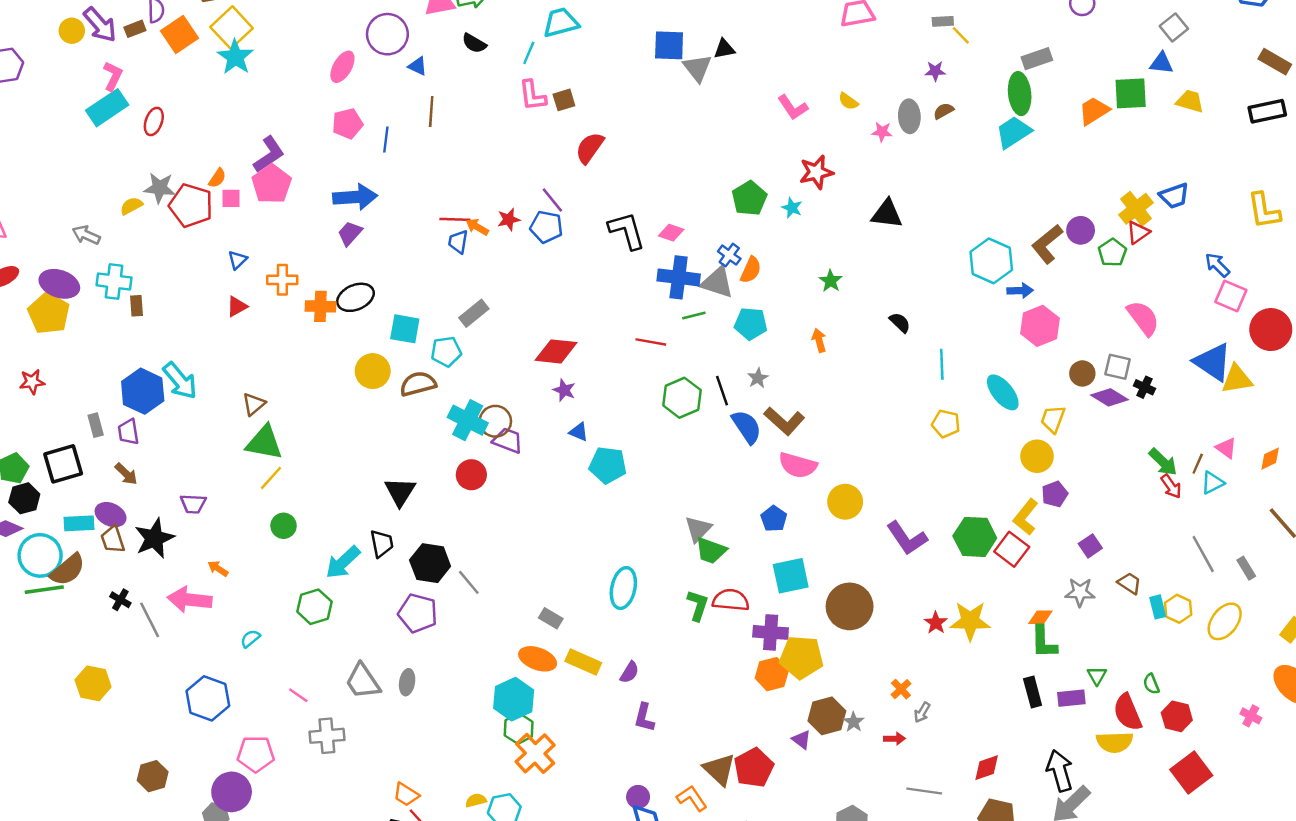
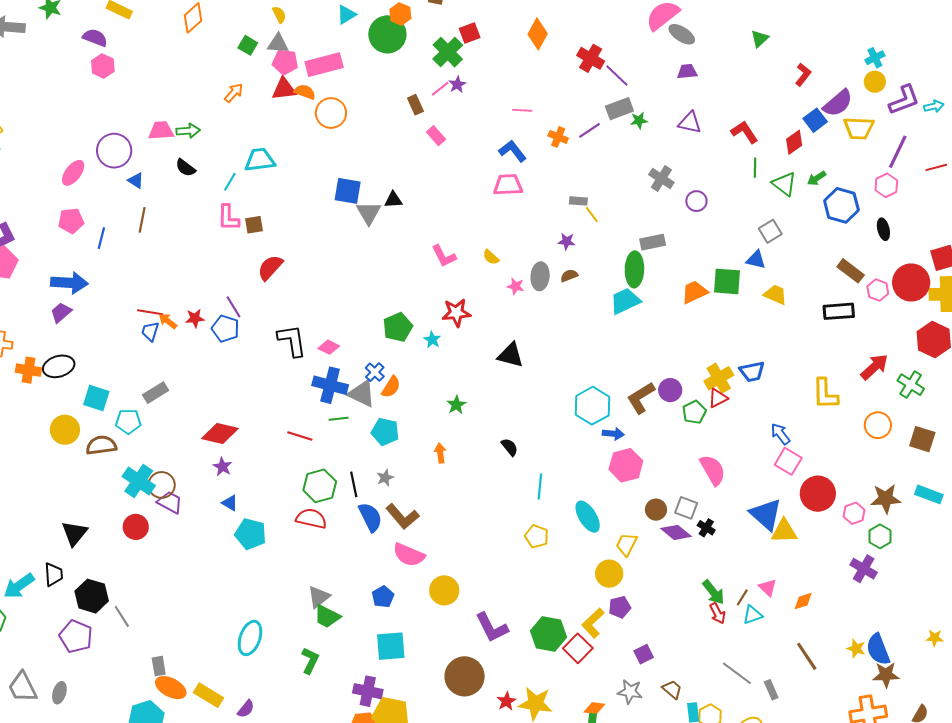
gray line: (1203, 554) -> (737, 673), turned -32
red semicircle: (731, 600) -> (311, 519), moved
brown circle: (850, 606) -> (465, 676), moved
gray rectangle: (551, 618) -> (159, 666), moved, turned 42

